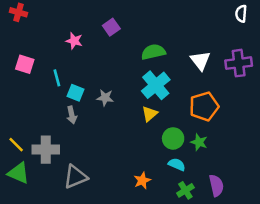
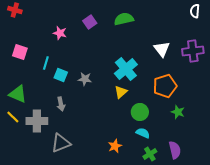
green semicircle: (153, 52) -> (124, 19), moved
cyan line: (57, 78) -> (46, 63), turned 32
gray arrow: (72, 115) -> (61, 104), moved
green star: (199, 142) -> (178, 112), moved
green triangle: (19, 173) -> (18, 94), moved

